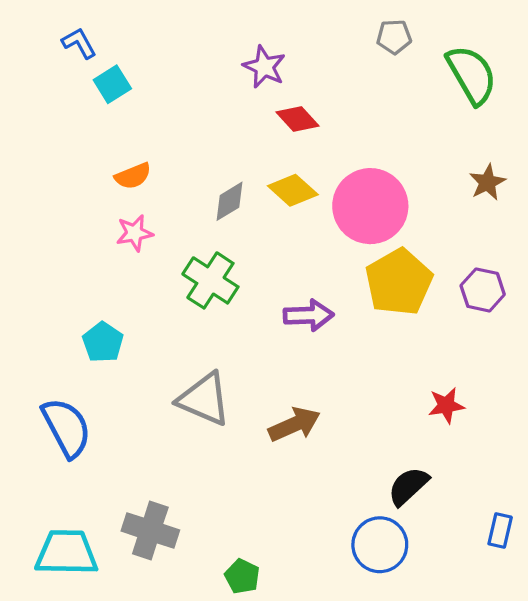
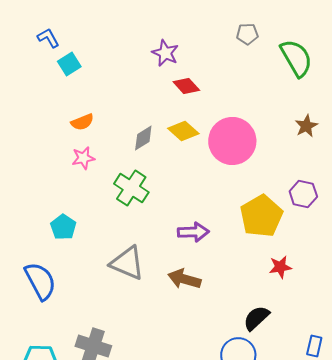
yellow pentagon: (399, 282) -> (261, 216), moved
purple arrow: (309, 315) -> (193, 232), moved
brown arrow: (294, 424) -> (184, 279), turned -140

